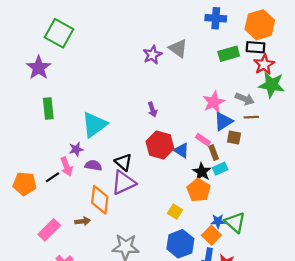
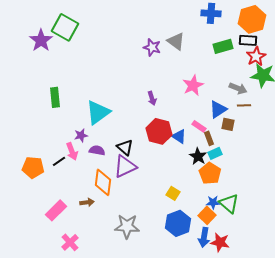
purple star: (152, 55) -> (152, 47), turned -30
purple star: (39, 68) -> (41, 40), moved
pink star: (214, 102) -> (193, 85), moved
orange pentagon: (199, 190) -> (210, 173), moved

